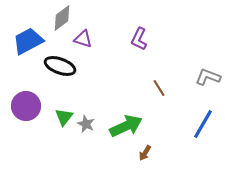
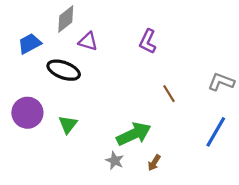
blue trapezoid: (28, 41) -> (30, 44), size x0.7
gray star: (86, 124) -> (115, 161), moved

